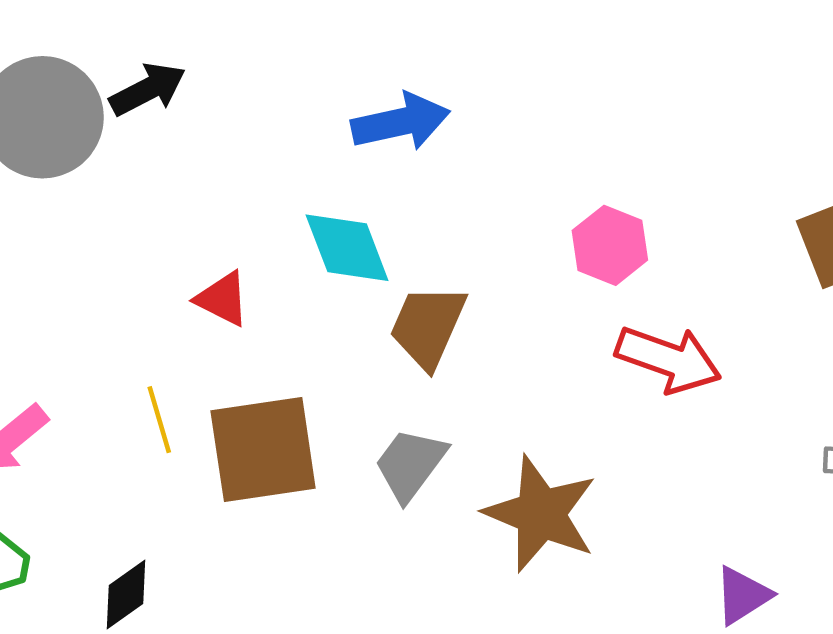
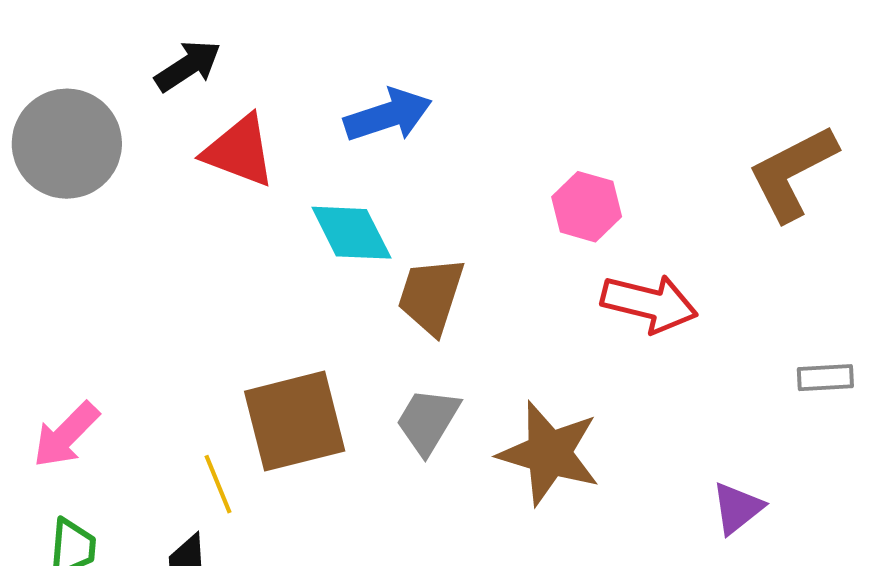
black arrow: (148, 89) -> (188, 66), moved
red triangle: (222, 299) -> (239, 151), moved, size x1.5
yellow line: (159, 420) -> (218, 484), moved

